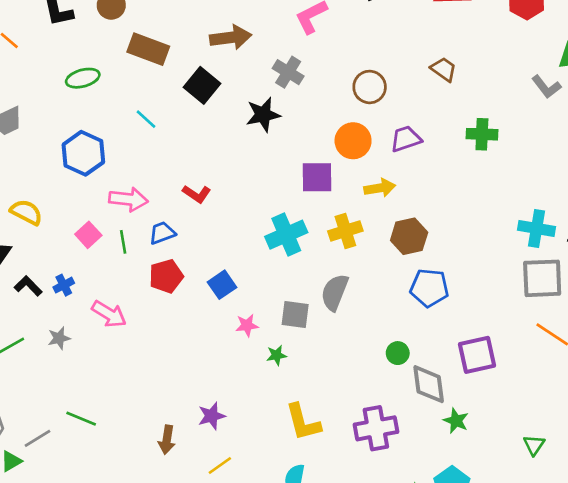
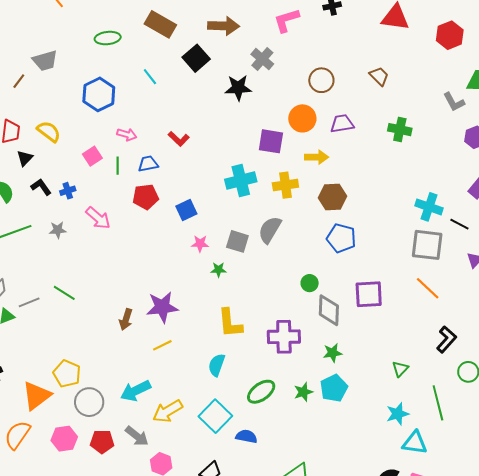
pink arrow: (128, 199) -> (127, 135), size x0.7
purple star: (212, 416) -> (162, 307), size x1.5
green star: (456, 421) -> (332, 353), moved, turned 30

